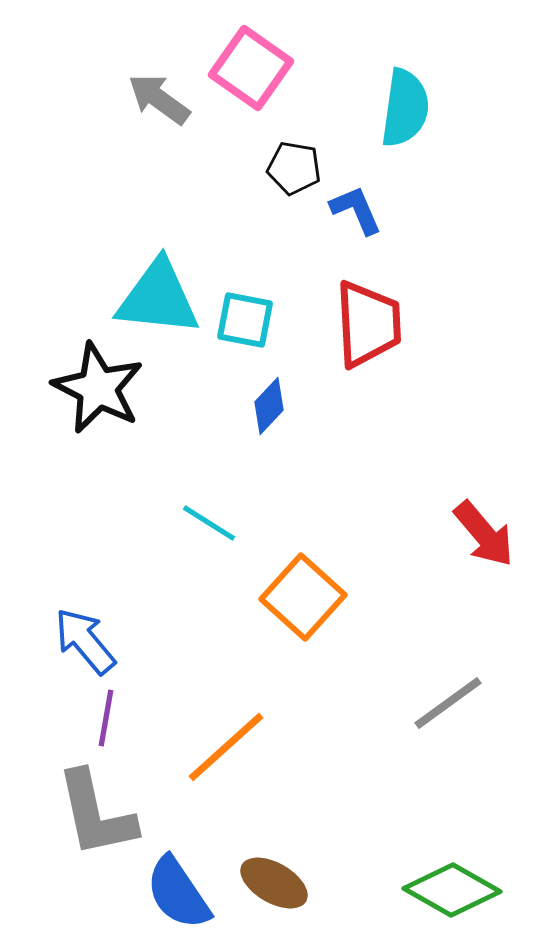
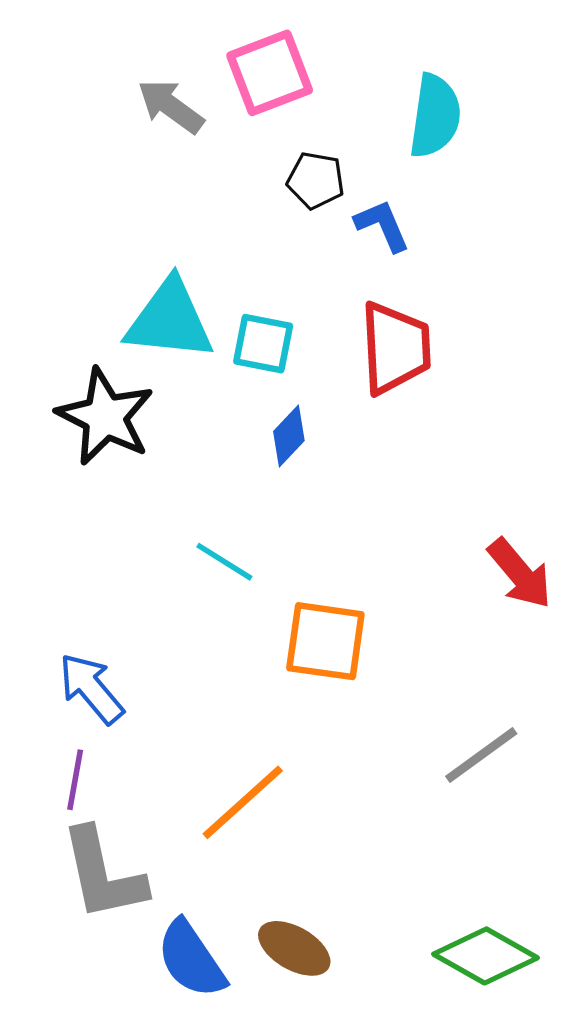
pink square: (251, 68) -> (270, 73), turned 34
orange square: (303, 597) -> (325, 641), turned -34
purple line: (106, 718) -> (75, 780), moved

